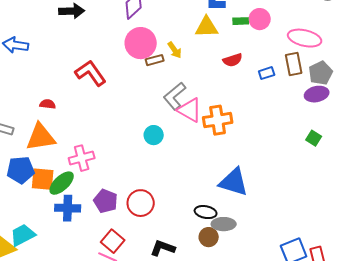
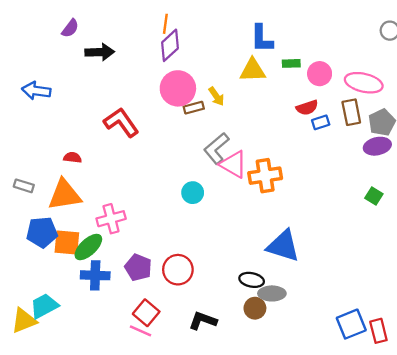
pink circle: (260, 19) -> (320, 74), moved
red semicircle: (233, 60) -> (307, 108), moved

